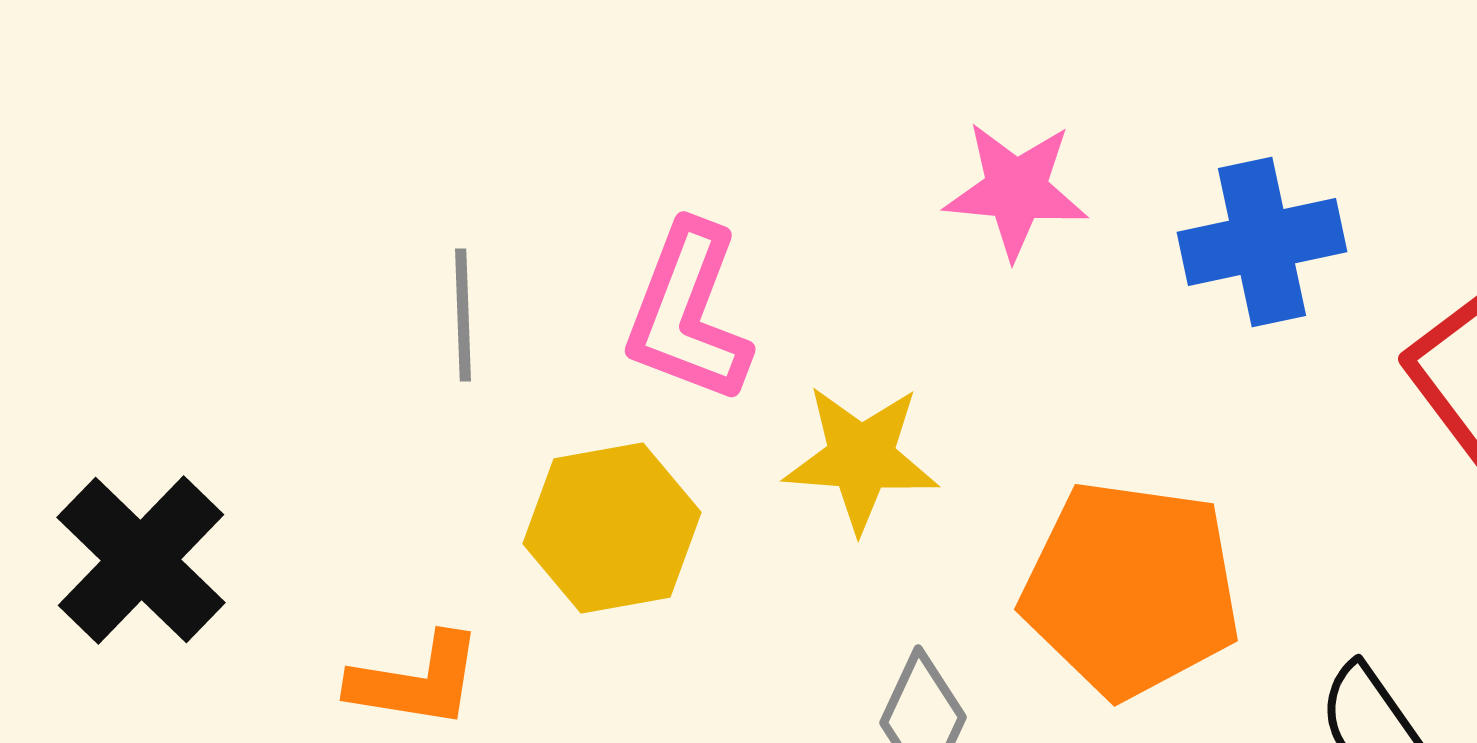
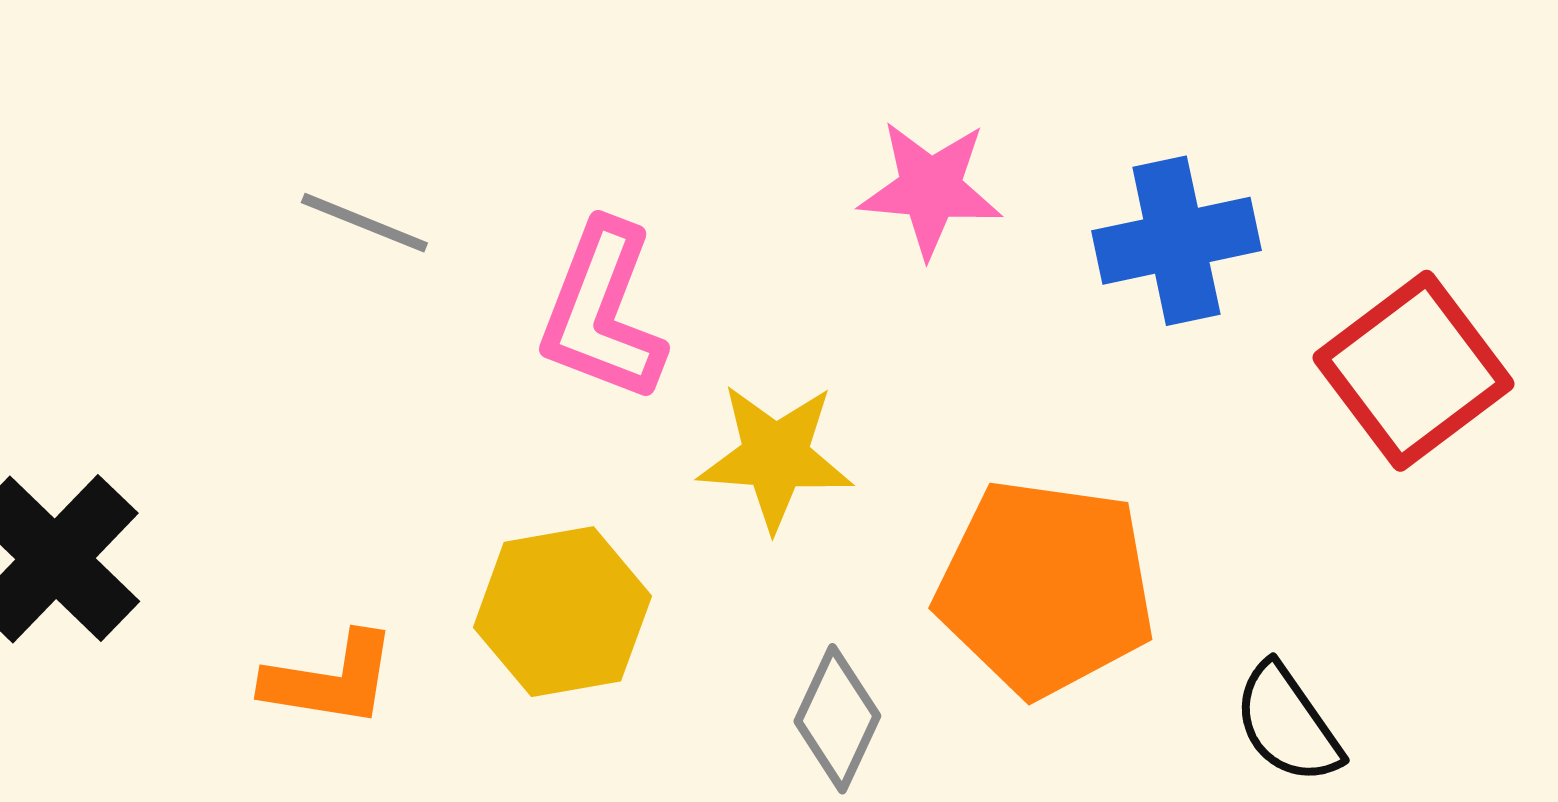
gray line: (463, 315) -> (364, 223), moved, turned -66
yellow hexagon: (612, 528) -> (562, 612), moved

